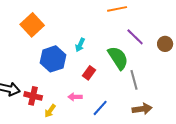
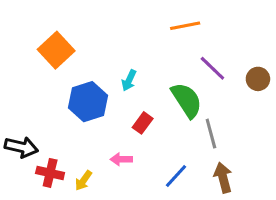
red cross: (33, 96) -> (50, 173), moved
blue line: (100, 108) -> (176, 176), moved
brown arrow: (142, 109) -> (223, 178), turned -96

